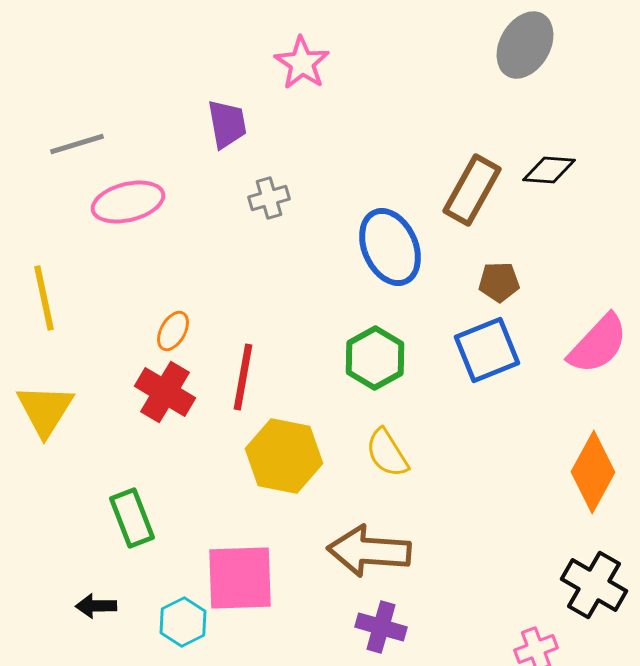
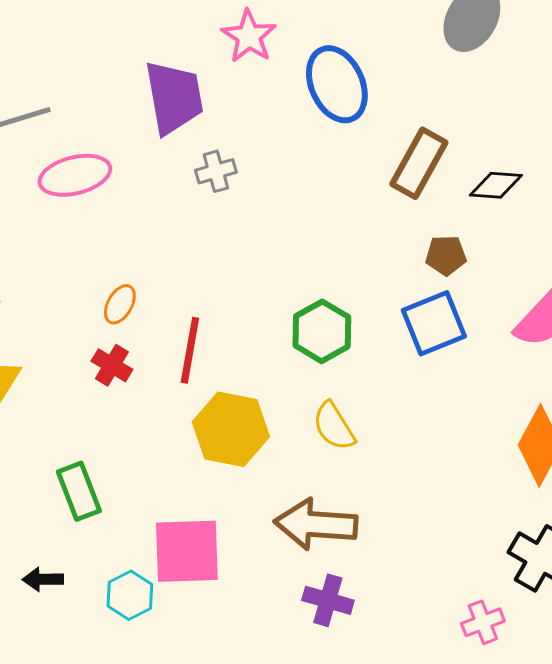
purple trapezoid: (227, 124) -> (174, 97), size x1.5
black diamond: (549, 170) -> (496, 185), moved
blue ellipse: (390, 247) -> (337, 84), moved
red cross: (165, 392) -> (112, 365), size x0.7

